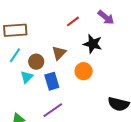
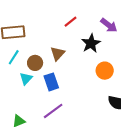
purple arrow: (106, 17) -> (109, 25), moved
black star: (93, 44) -> (91, 43), turned 30
orange circle: (84, 71) -> (105, 71), moved

